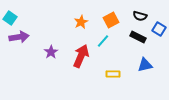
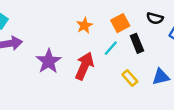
black rectangle: (138, 37) -> (137, 43), moved, turned 42
purple star: (51, 52) -> (49, 61), size x1.5
yellow rectangle: (113, 74) -> (130, 78), moved, turned 48

